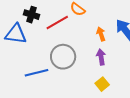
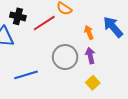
gray circle: (63, 57) -> (65, 57), moved

